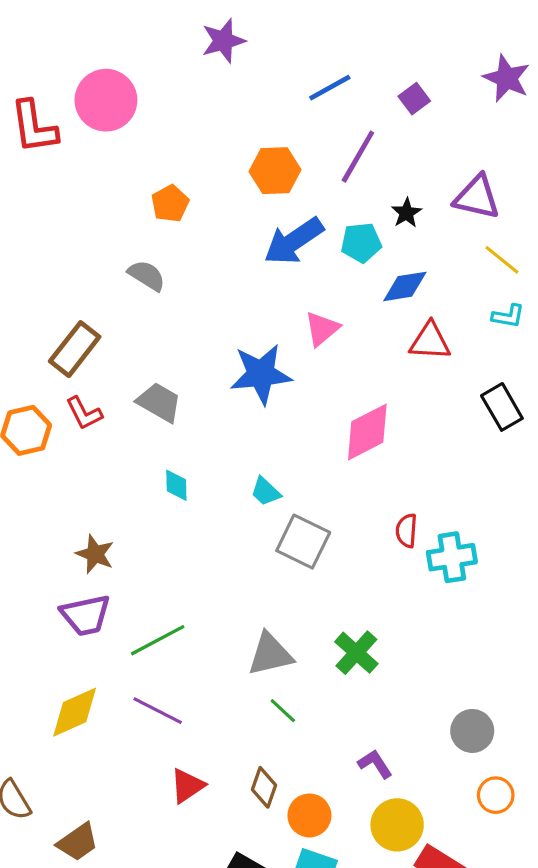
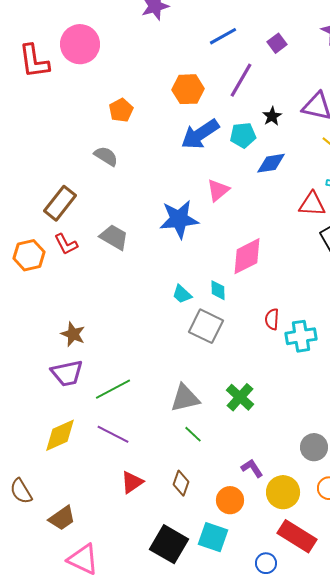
red triangle: (430, 341) -> (312, 204), moved
cyan diamond: (176, 485) -> (218, 290), moved
orange circle: (309, 815) -> (230, 500), moved
yellow circle: (397, 825) -> (283, 492), moved

